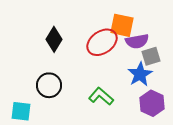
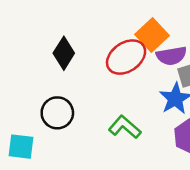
orange square: (122, 25) -> (152, 35), turned 35

